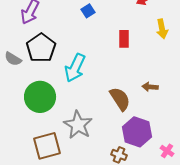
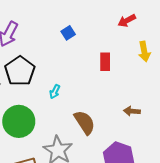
cyan arrow: (75, 68) -> (55, 92), size x0.5
brown semicircle: (120, 99) -> (85, 122), moved

